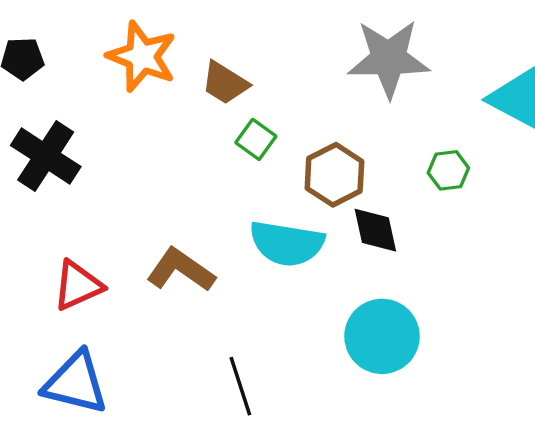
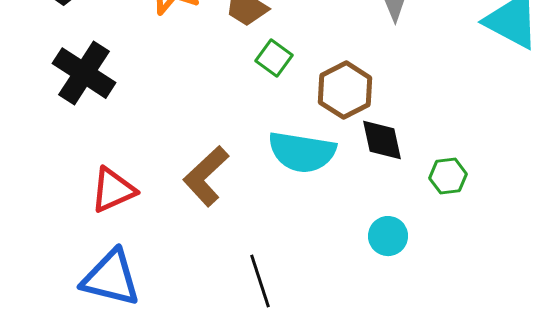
green hexagon: (448, 170) -> (448, 176), moved
brown L-shape: (181, 270) -> (206, 176), turned -78
cyan circle: (382, 336) -> (388, 236), size x0.6

